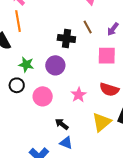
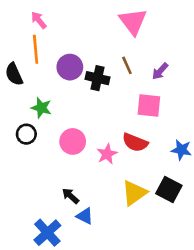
purple circle: (55, 65) -> (70, 67), moved
red semicircle: (109, 90) -> (135, 142), moved
pink circle: (43, 96) -> (73, 141), moved
black arrow: (62, 124) -> (70, 196), moved

